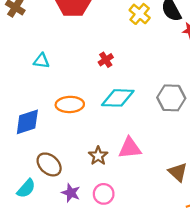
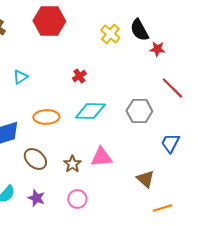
cyan triangle: (41, 61) -> (20, 77), turned -42
brown ellipse: (49, 164) -> (35, 159), moved
purple star: (71, 193) -> (36, 198), moved

